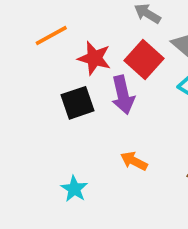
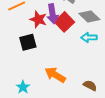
purple arrow: (123, 95) -> (52, 14), moved
orange arrow: (134, 161) -> (55, 75), size x1.5

